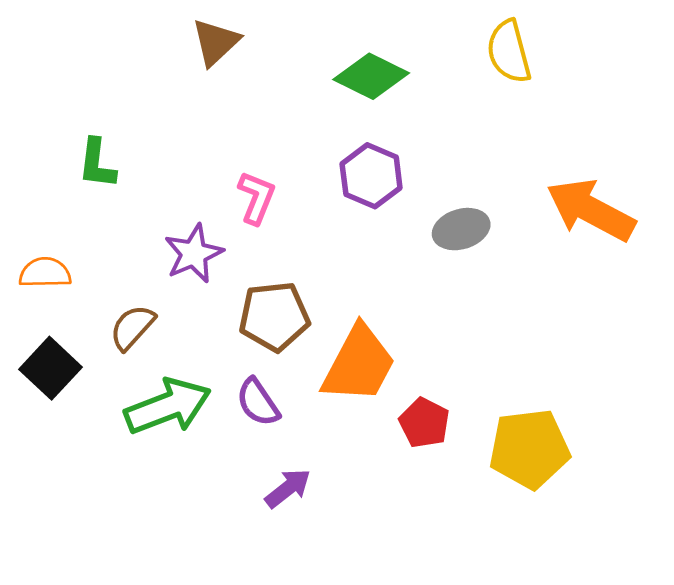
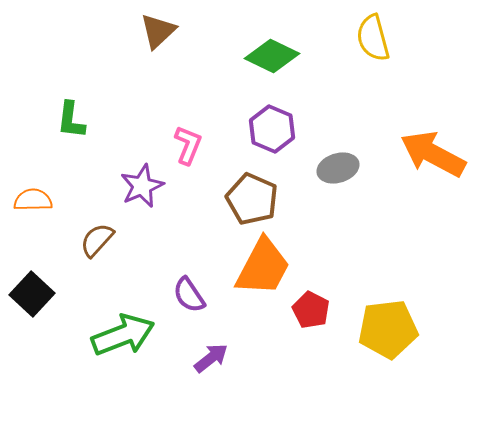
brown pentagon: (274, 316) -> (252, 199), moved, turned 30
black square: (50, 368) -> (32, 294), moved
green arrow: (168, 406) -> (123, 335), moved

